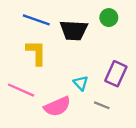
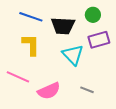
purple rectangle: (116, 74) -> (99, 40), moved, turned 50
cyan triangle: (81, 83) -> (73, 55), moved, size x1.6

